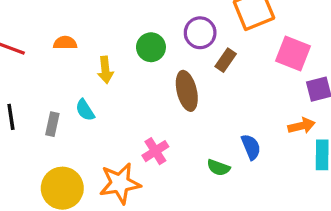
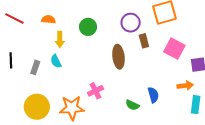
green circle: (151, 47) -> (88, 27), moved
pink square: (293, 53) -> (174, 49), moved
brown rectangle: (226, 60) -> (144, 41), turned -56
yellow arrow: (105, 70) -> (60, 39), moved

